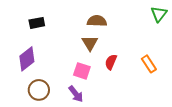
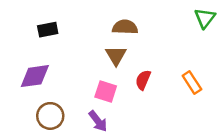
purple diamond: (27, 59) -> (35, 76), turned 30

